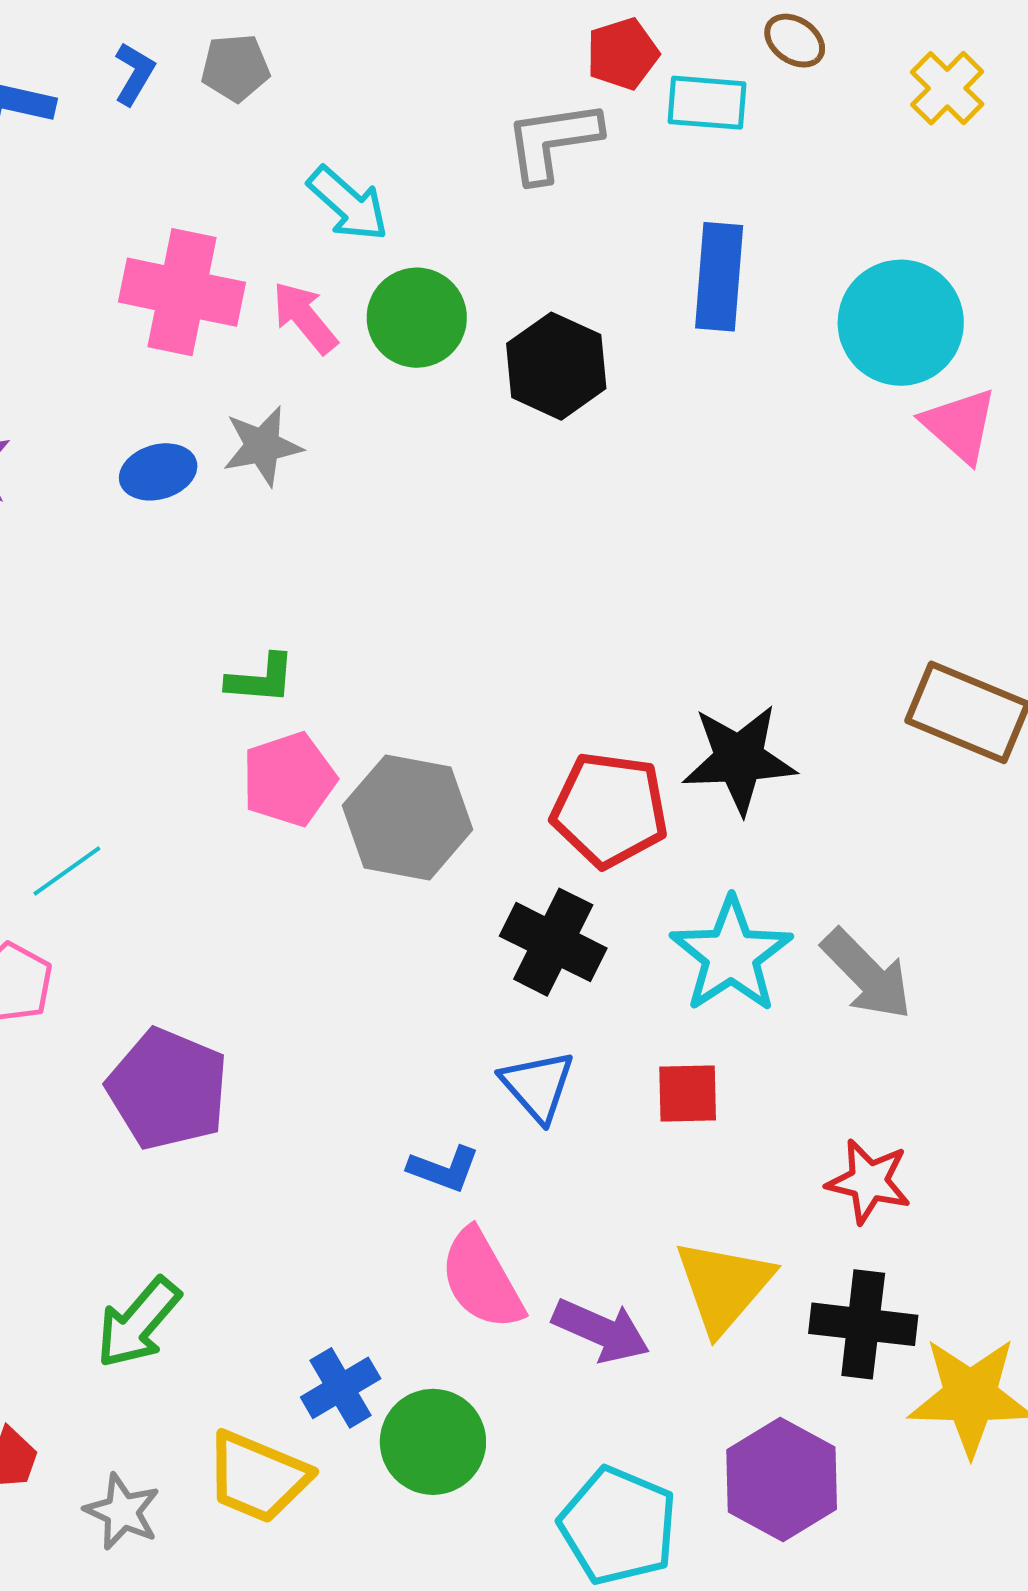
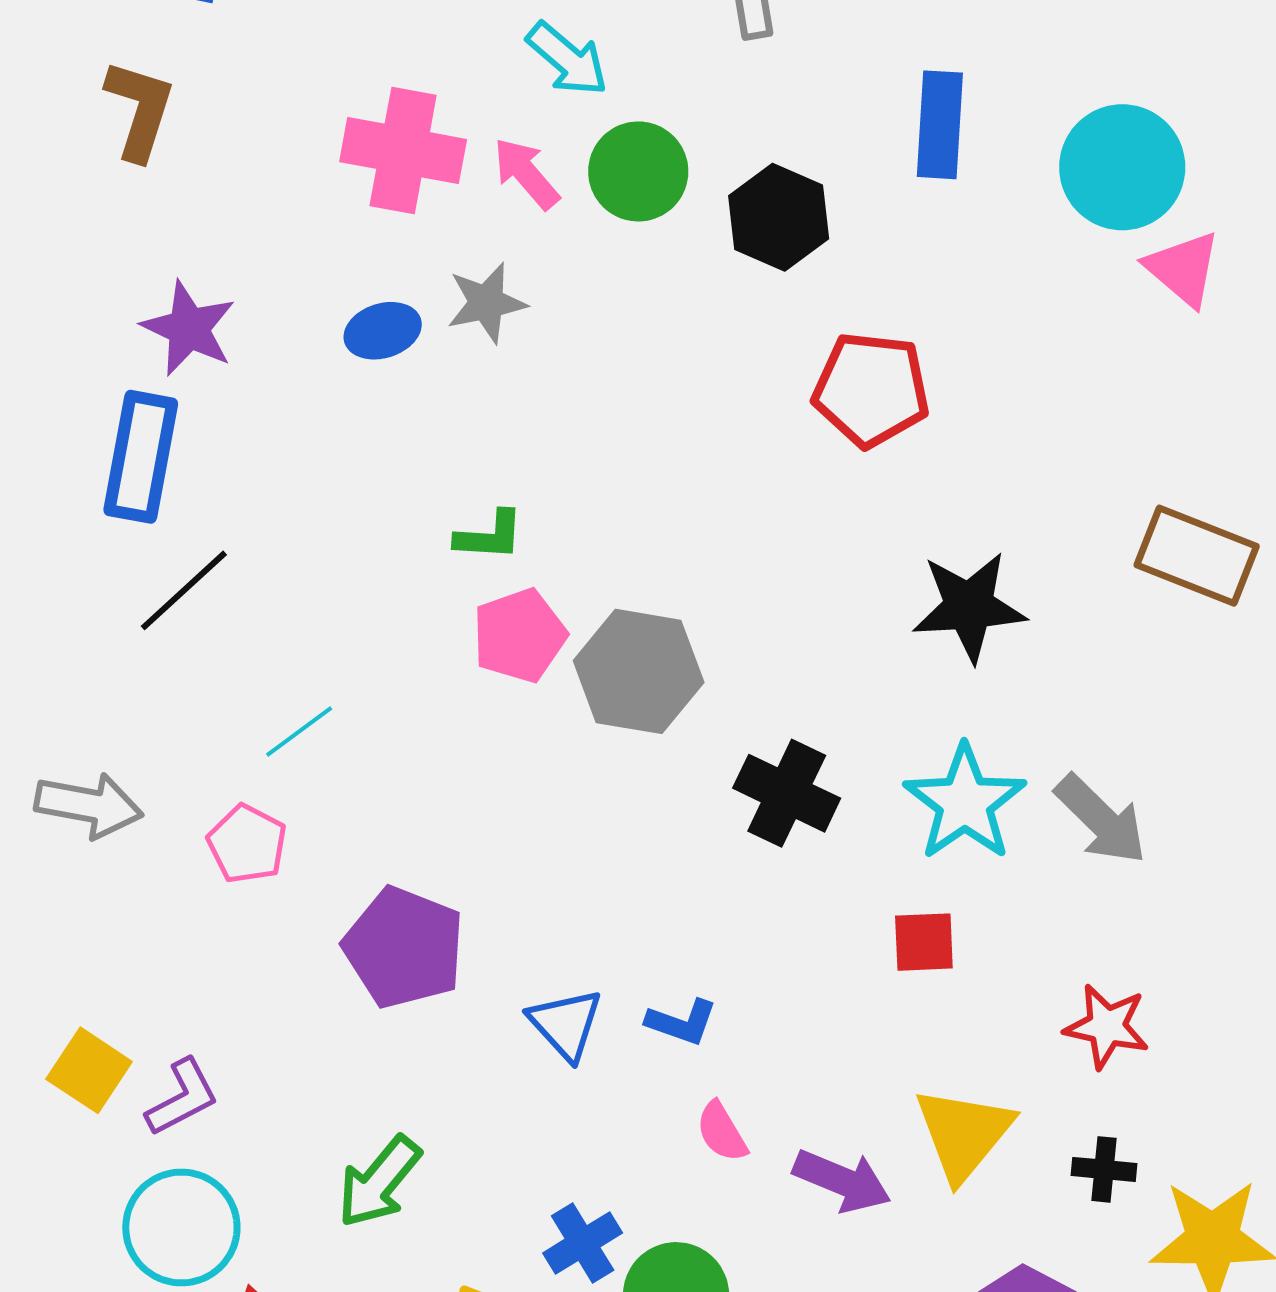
red pentagon: (610, 810) -> (871, 389), moved
blue triangle: (538, 1086) -> (566, 1024), moved
pink semicircle: (482, 1279) -> (722, 1132), size x0.6
black cross: (863, 1324) -> (1104, 1169), size x0.6

